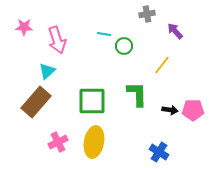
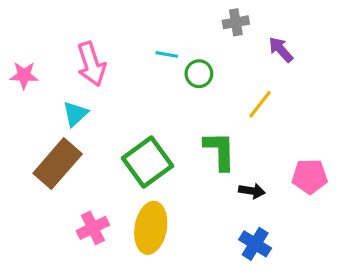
pink star: (24, 27) -> (24, 75), moved
green square: (92, 101) -> (148, 162), turned -36
black arrow: (170, 110) -> (252, 191), moved

